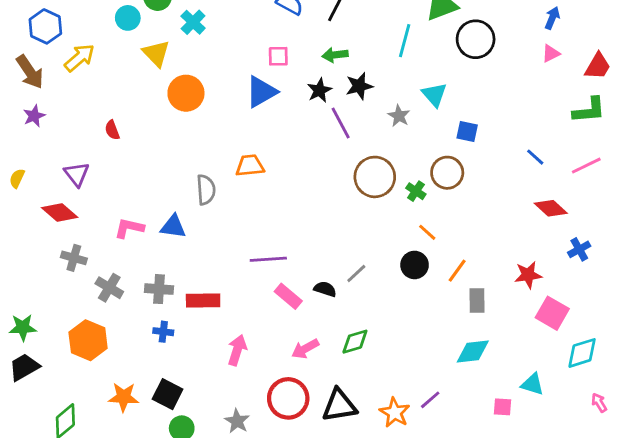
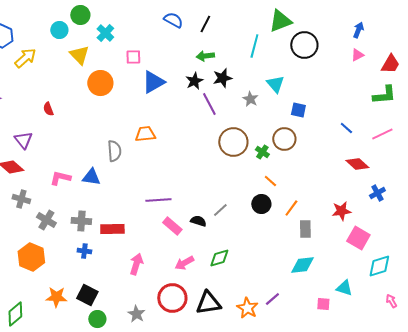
pink square: (278, 56) -> (133, 57), moved

